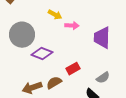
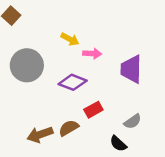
purple diamond: (42, 54) -> (73, 82), moved

